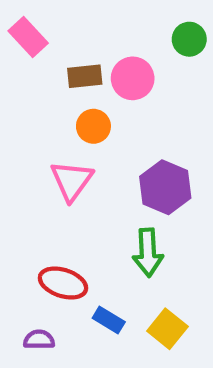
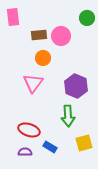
pink rectangle: (28, 37) -> (13, 17), turned 36
yellow square: (167, 329) -> (84, 143), moved, turned 36
purple semicircle: (39, 340) -> (25, 152), moved

